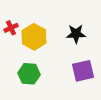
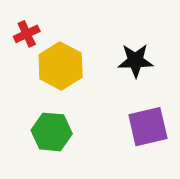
red cross: (11, 28) -> (27, 34), moved

